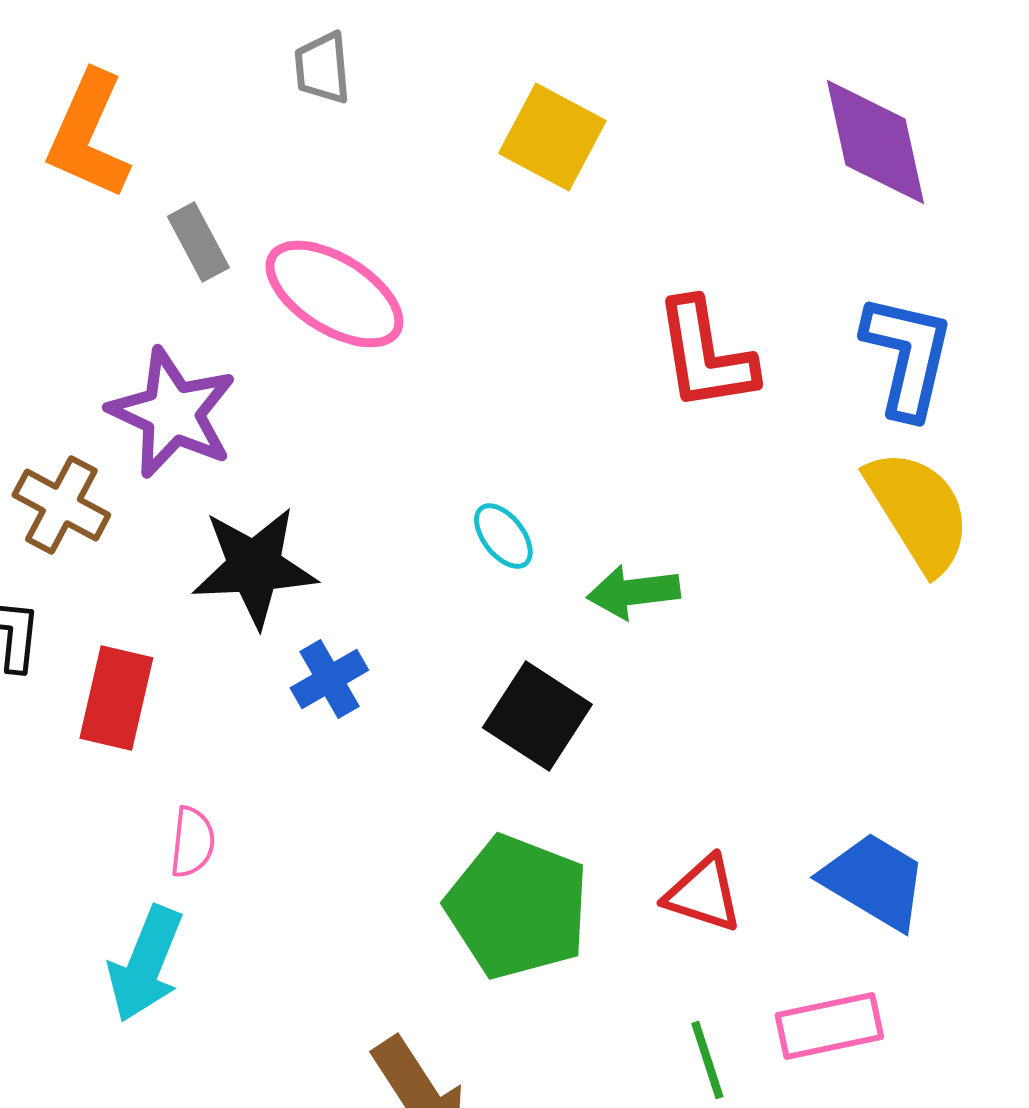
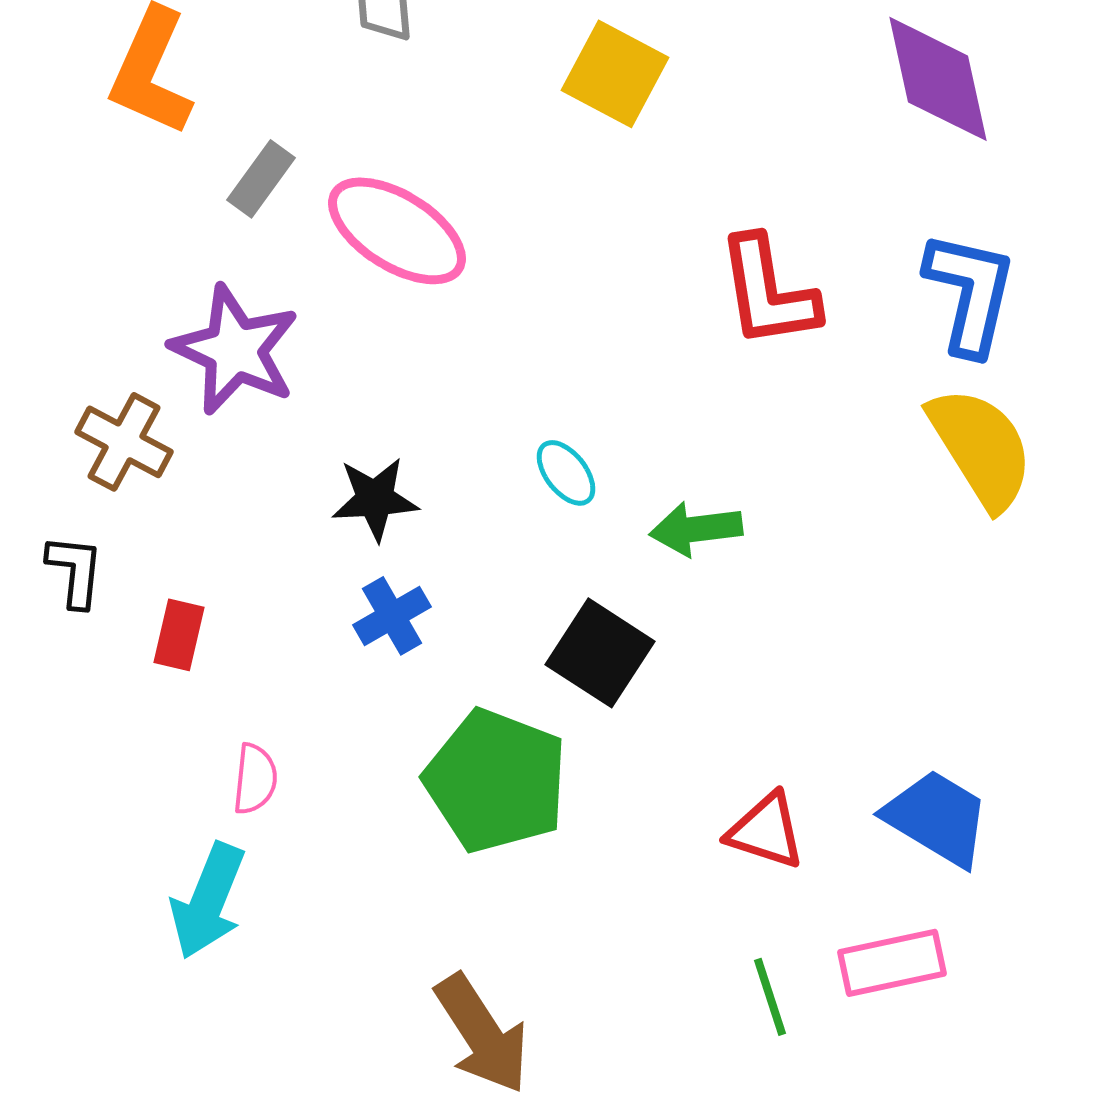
gray rectangle: (198, 242) -> (261, 179), turned 64
black star: (254, 567) -> (375, 499), moved, size x0.7
red rectangle: (116, 698) -> (179, 635), size x0.7
green pentagon: (517, 907) -> (496, 781), moved

